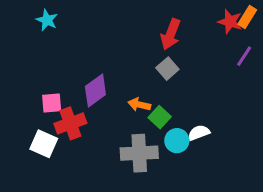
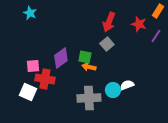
red star: (230, 22) -> (139, 24), moved
green square: (160, 117) -> (85, 57), moved, turned -32
red cross: (70, 123) -> (45, 79), turned 30

